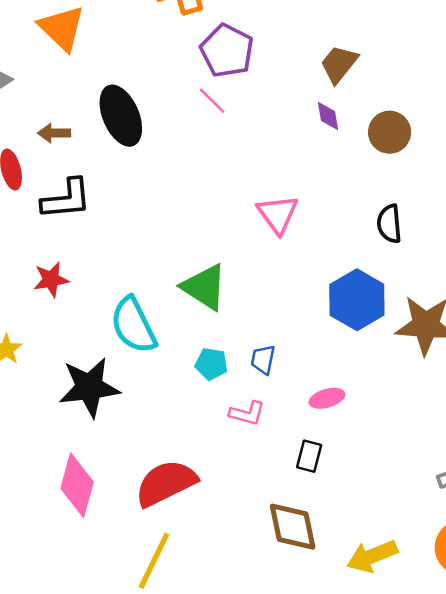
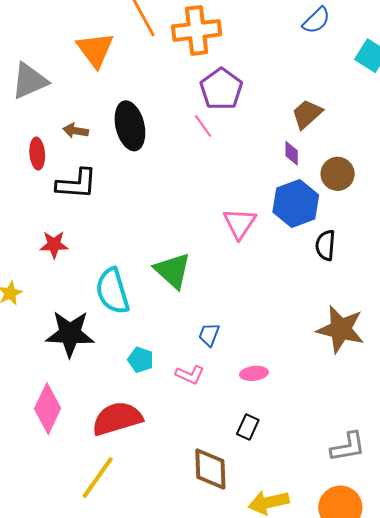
blue hexagon: (357, 300) -> (296, 203), moved
cyan pentagon: (211, 364) -> (141, 360), moved
black rectangle: (309, 456) -> (248, 427), moved

